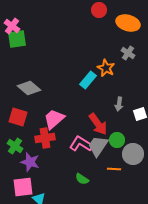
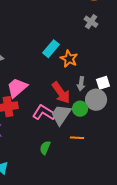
orange star: (106, 68) -> (69, 59), moved
gray arrow: (119, 104) -> (81, 84), moved
gray circle: (133, 154) -> (96, 100), moved
green semicircle: (82, 179) -> (45, 148), turned 80

